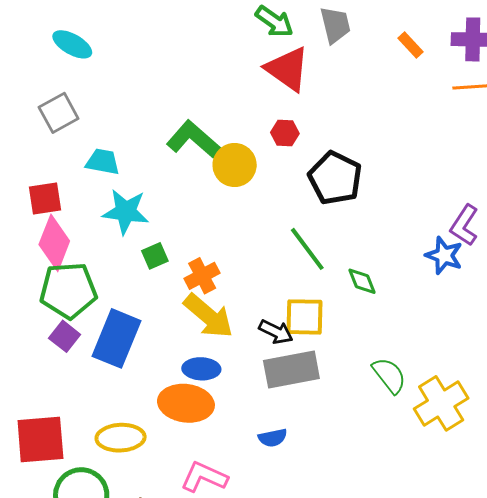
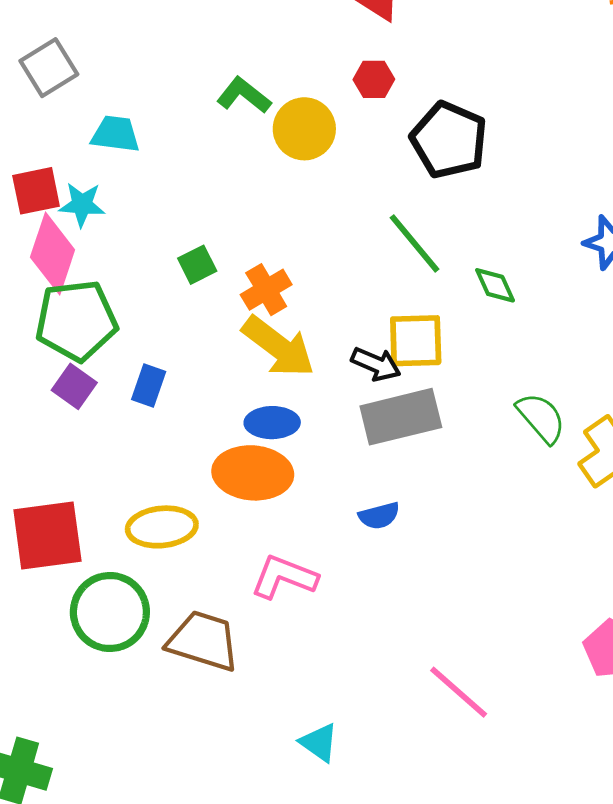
green L-shape: (194, 139) -> (244, 95), size x0.7
cyan star: (126, 212) -> (82, 205), moved, size x0.7
blue rectangle: (117, 338) -> (149, 385), size x0.5

